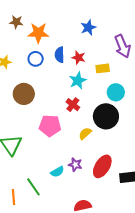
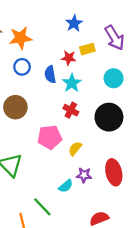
blue semicircle: (60, 55) -> (50, 74), moved
yellow rectangle: (103, 68) -> (87, 49), moved
cyan circle: (116, 92) -> (114, 78), moved
yellow semicircle: (85, 134) -> (75, 149), moved
red ellipse: (102, 166) -> (114, 172), turned -35

